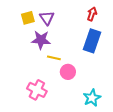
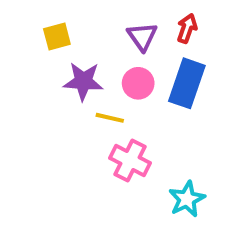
purple triangle: (47, 18) -> (142, 37), moved
pink circle: (68, 72) -> (138, 83), moved
pink cross: (37, 90) -> (130, 160), moved

